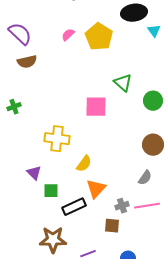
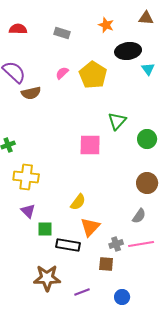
brown semicircle: (27, 62) -> (31, 93), moved
green triangle: (123, 83) -> (117, 121), turned 30
yellow cross: (57, 139) -> (26, 177), moved
black rectangle: (74, 207) -> (68, 245), turned 35

